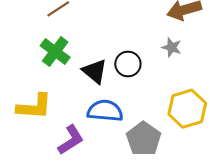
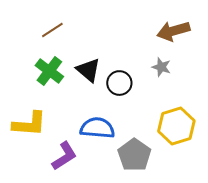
black triangle: (95, 71) -> (88, 70), moved

